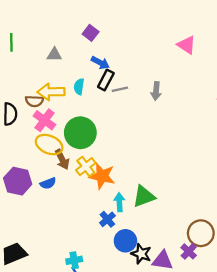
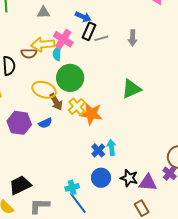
cyan semicircle: (79, 87) -> (57, 54), moved
pink cross: (44, 120) -> (63, 39), moved
green triangle: (144, 196) -> (131, 89), moved
cyan arrow: (119, 202) -> (112, 148), moved
blue circle: (125, 241) -> (101, 178), moved

